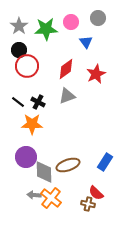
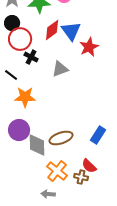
blue triangle: (86, 42) -> (71, 31), moved, size x1.5
red diamond: (66, 69) -> (52, 30), moved
black cross: (38, 102) -> (31, 57), moved
gray arrow: (34, 195) -> (48, 194), moved
orange cross: (51, 198) -> (57, 171), moved

